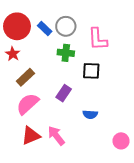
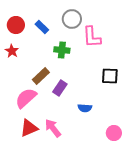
red circle: (17, 26) -> (16, 25), size x0.7
gray circle: (66, 26) -> (72, 19), moved
black square: (91, 71) -> (110, 76), moved
brown rectangle: (25, 77) -> (41, 76), moved

